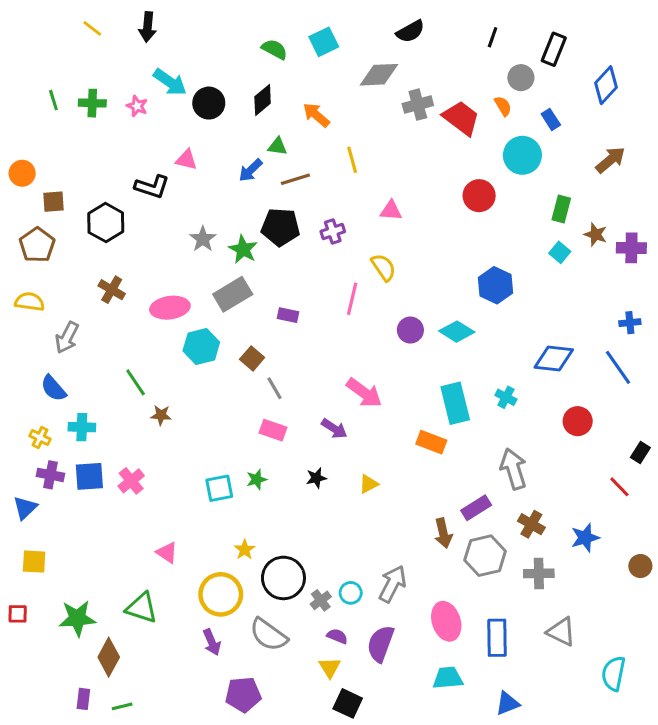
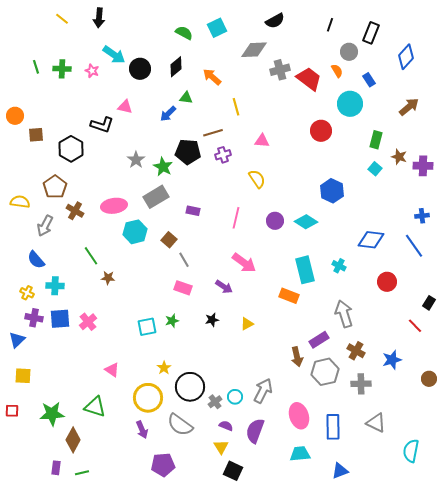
brown line: (295, 179) -> (213, 133), moved
brown pentagon: (37, 245) -> (55, 187), moved
brown cross: (112, 290) -> (75, 211), moved
pink line: (352, 299) -> (236, 218), moved

